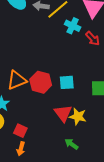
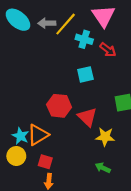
orange triangle: (17, 80) -> (38, 135), moved
cyan square: (67, 82) -> (85, 74), moved
red triangle: (63, 113) -> (87, 117), moved

